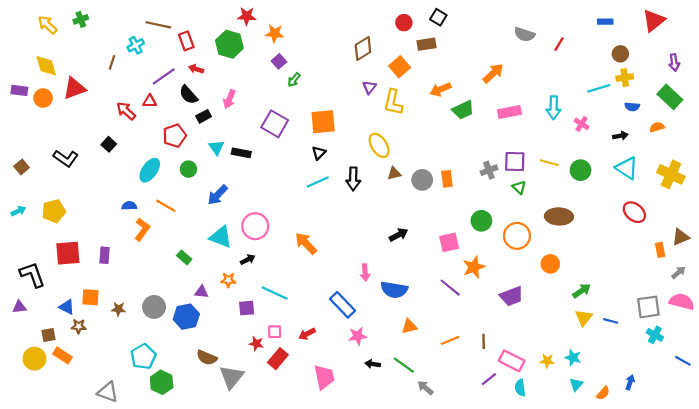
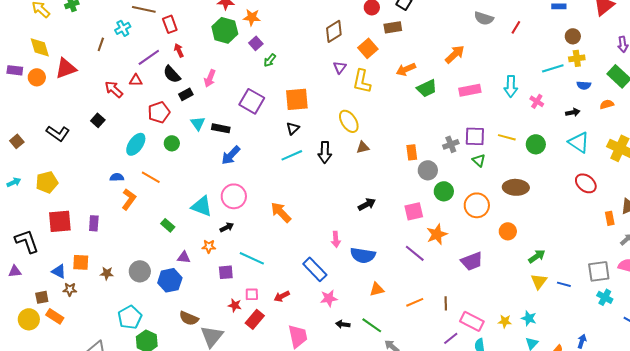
green hexagon: (229, 44) -> (225, 30), moved
red arrow: (196, 69) -> (179, 50), turned 48
gray circle: (422, 180) -> (428, 170), moved
blue arrow: (218, 195) -> (231, 155), moved

